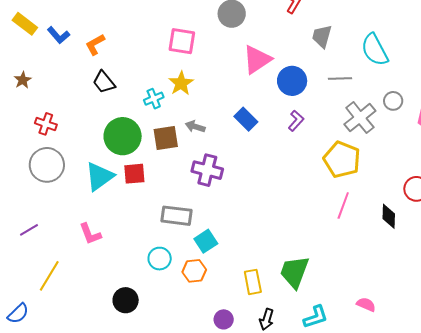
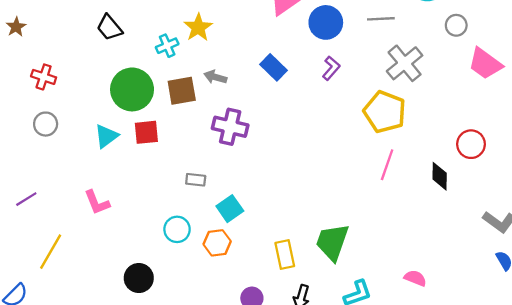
gray circle: (393, 101) -> (456, 25), moved
gray circle: (47, 165) -> (46, 124), size x0.6
cyan triangle: (99, 176) -> (106, 136), size x0.7
gray rectangle: (176, 216) -> (196, 180), size x0.6

